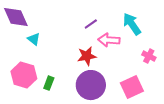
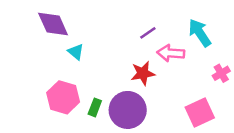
pink cross: (149, 56) -> (221, 73), turned 32
purple circle: (91, 85) -> (128, 110), moved

